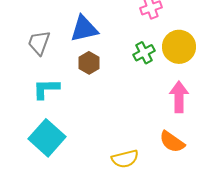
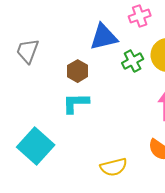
blue triangle: (84, 29) -> (104, 37), moved
cyan L-shape: (46, 89) -> (76, 103), moved

